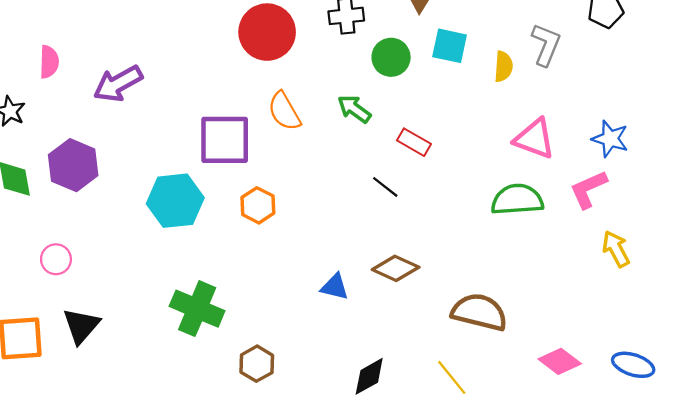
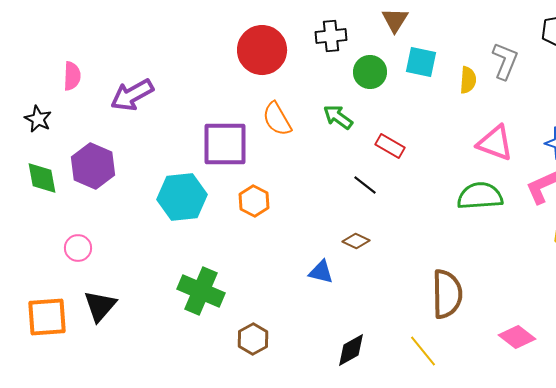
brown diamond: (396, 268) -> (356, 241), moved, size x0.7
brown semicircle: (479, 312) -> (447, 294), turned 75

